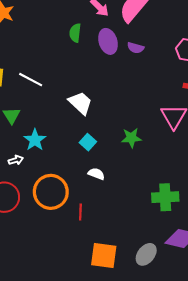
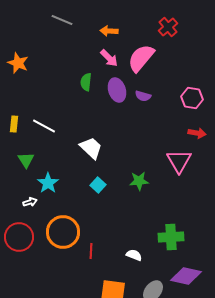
white semicircle: (96, 174) -> (134, 255), moved

